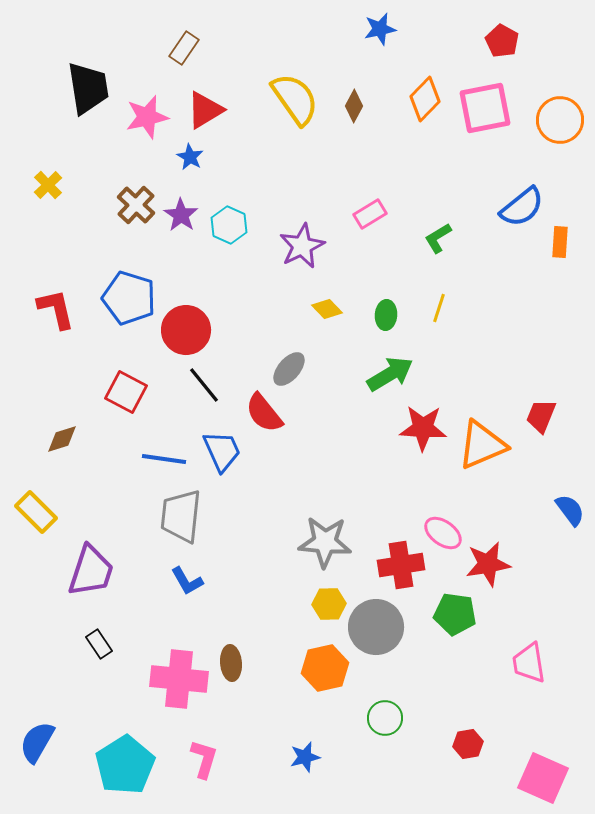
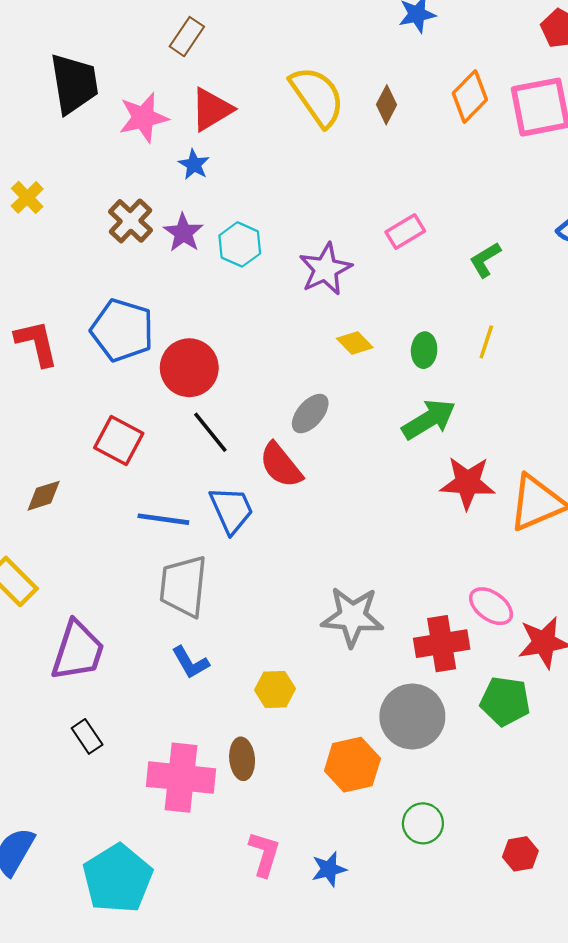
yellow hexagon: (329, 604) -> (275, 689), moved
pink L-shape: (204, 759) -> (264, 854), moved

